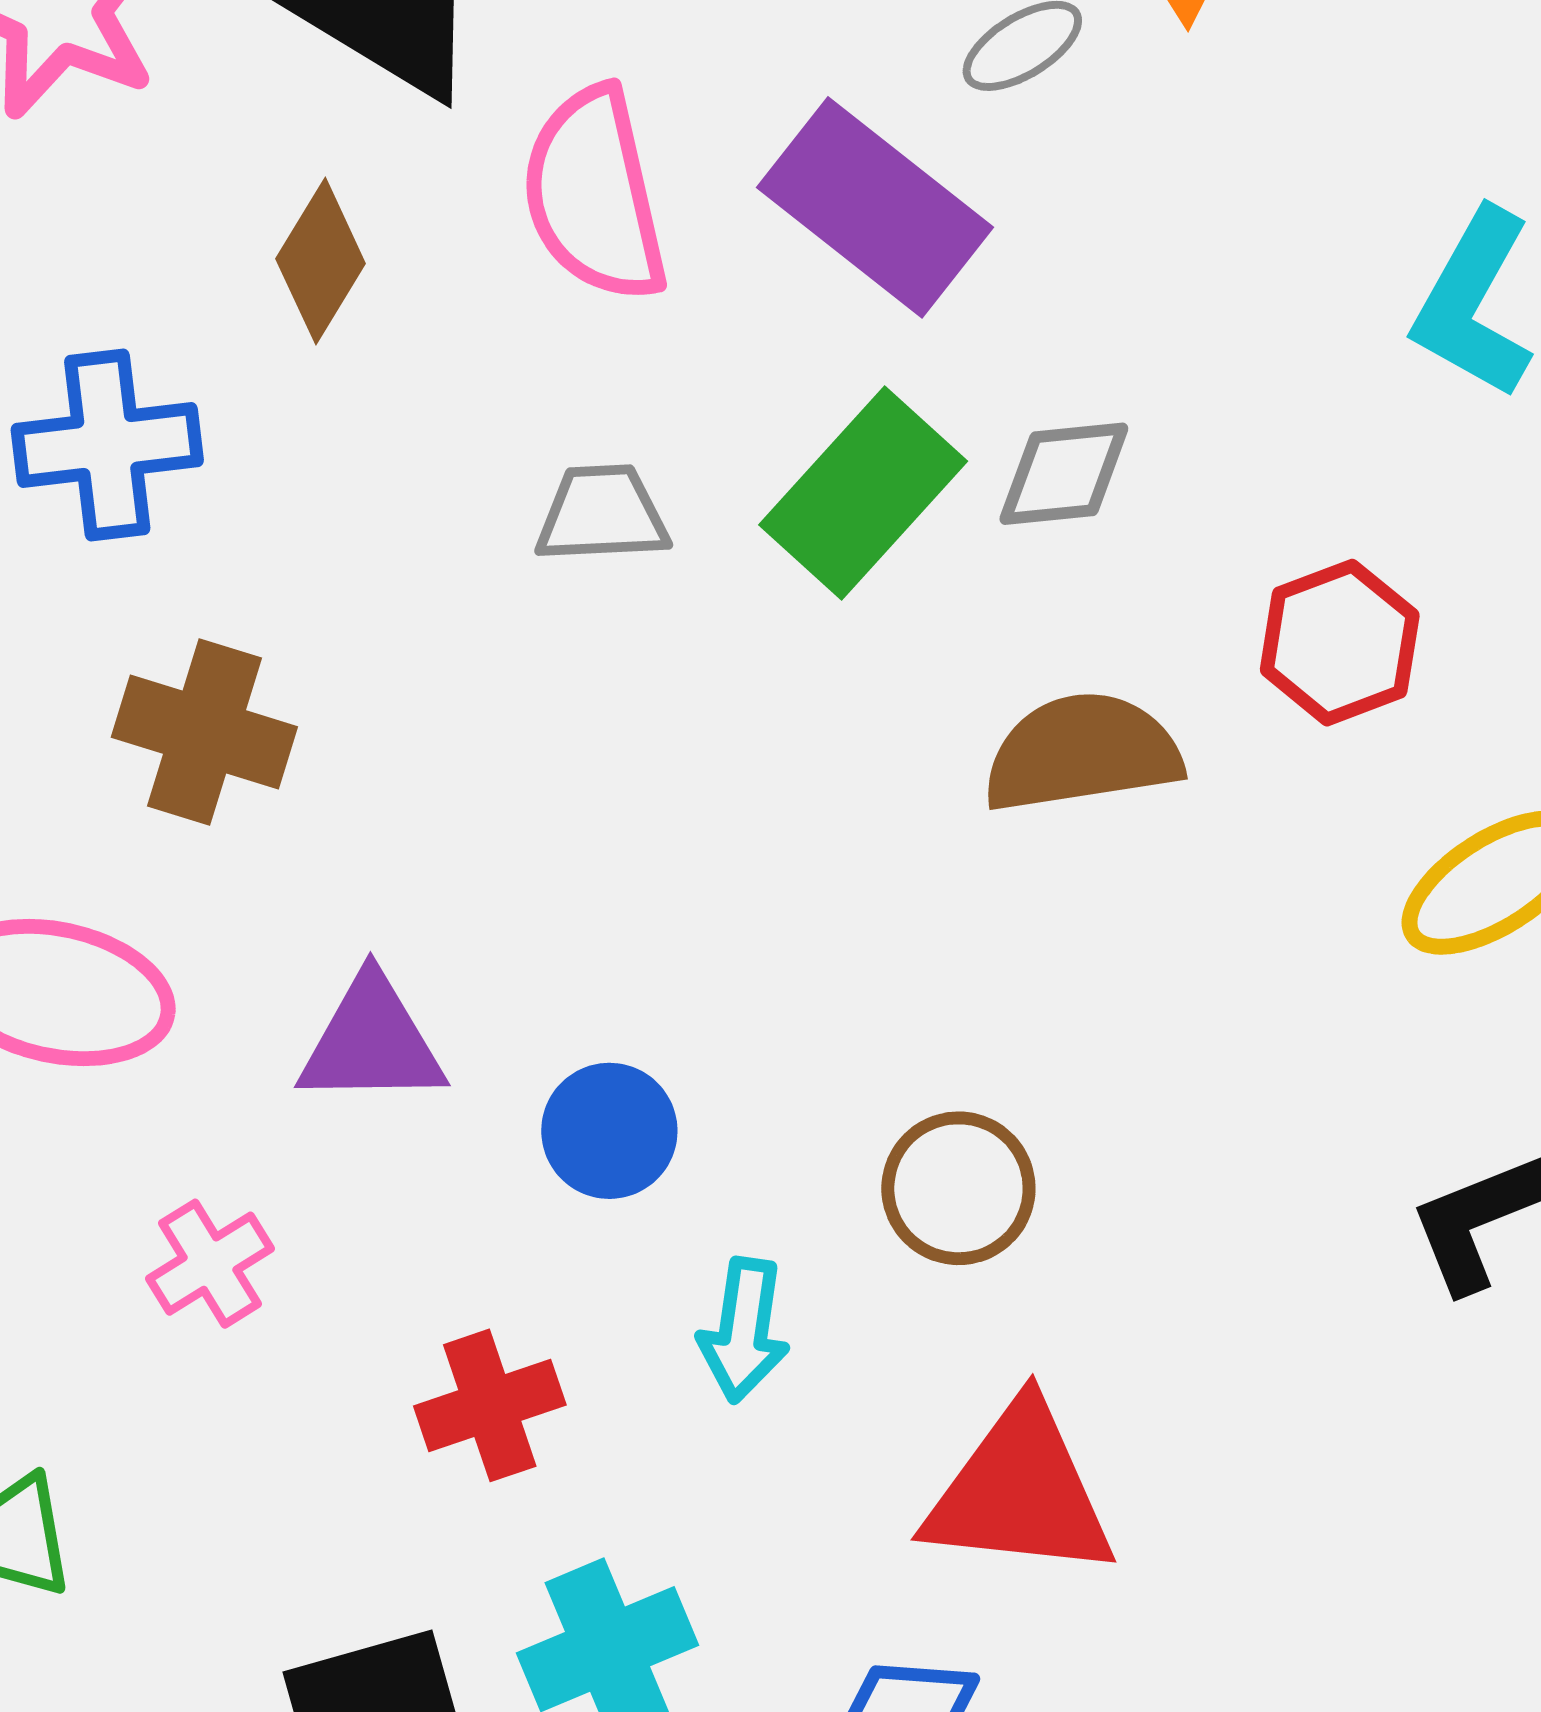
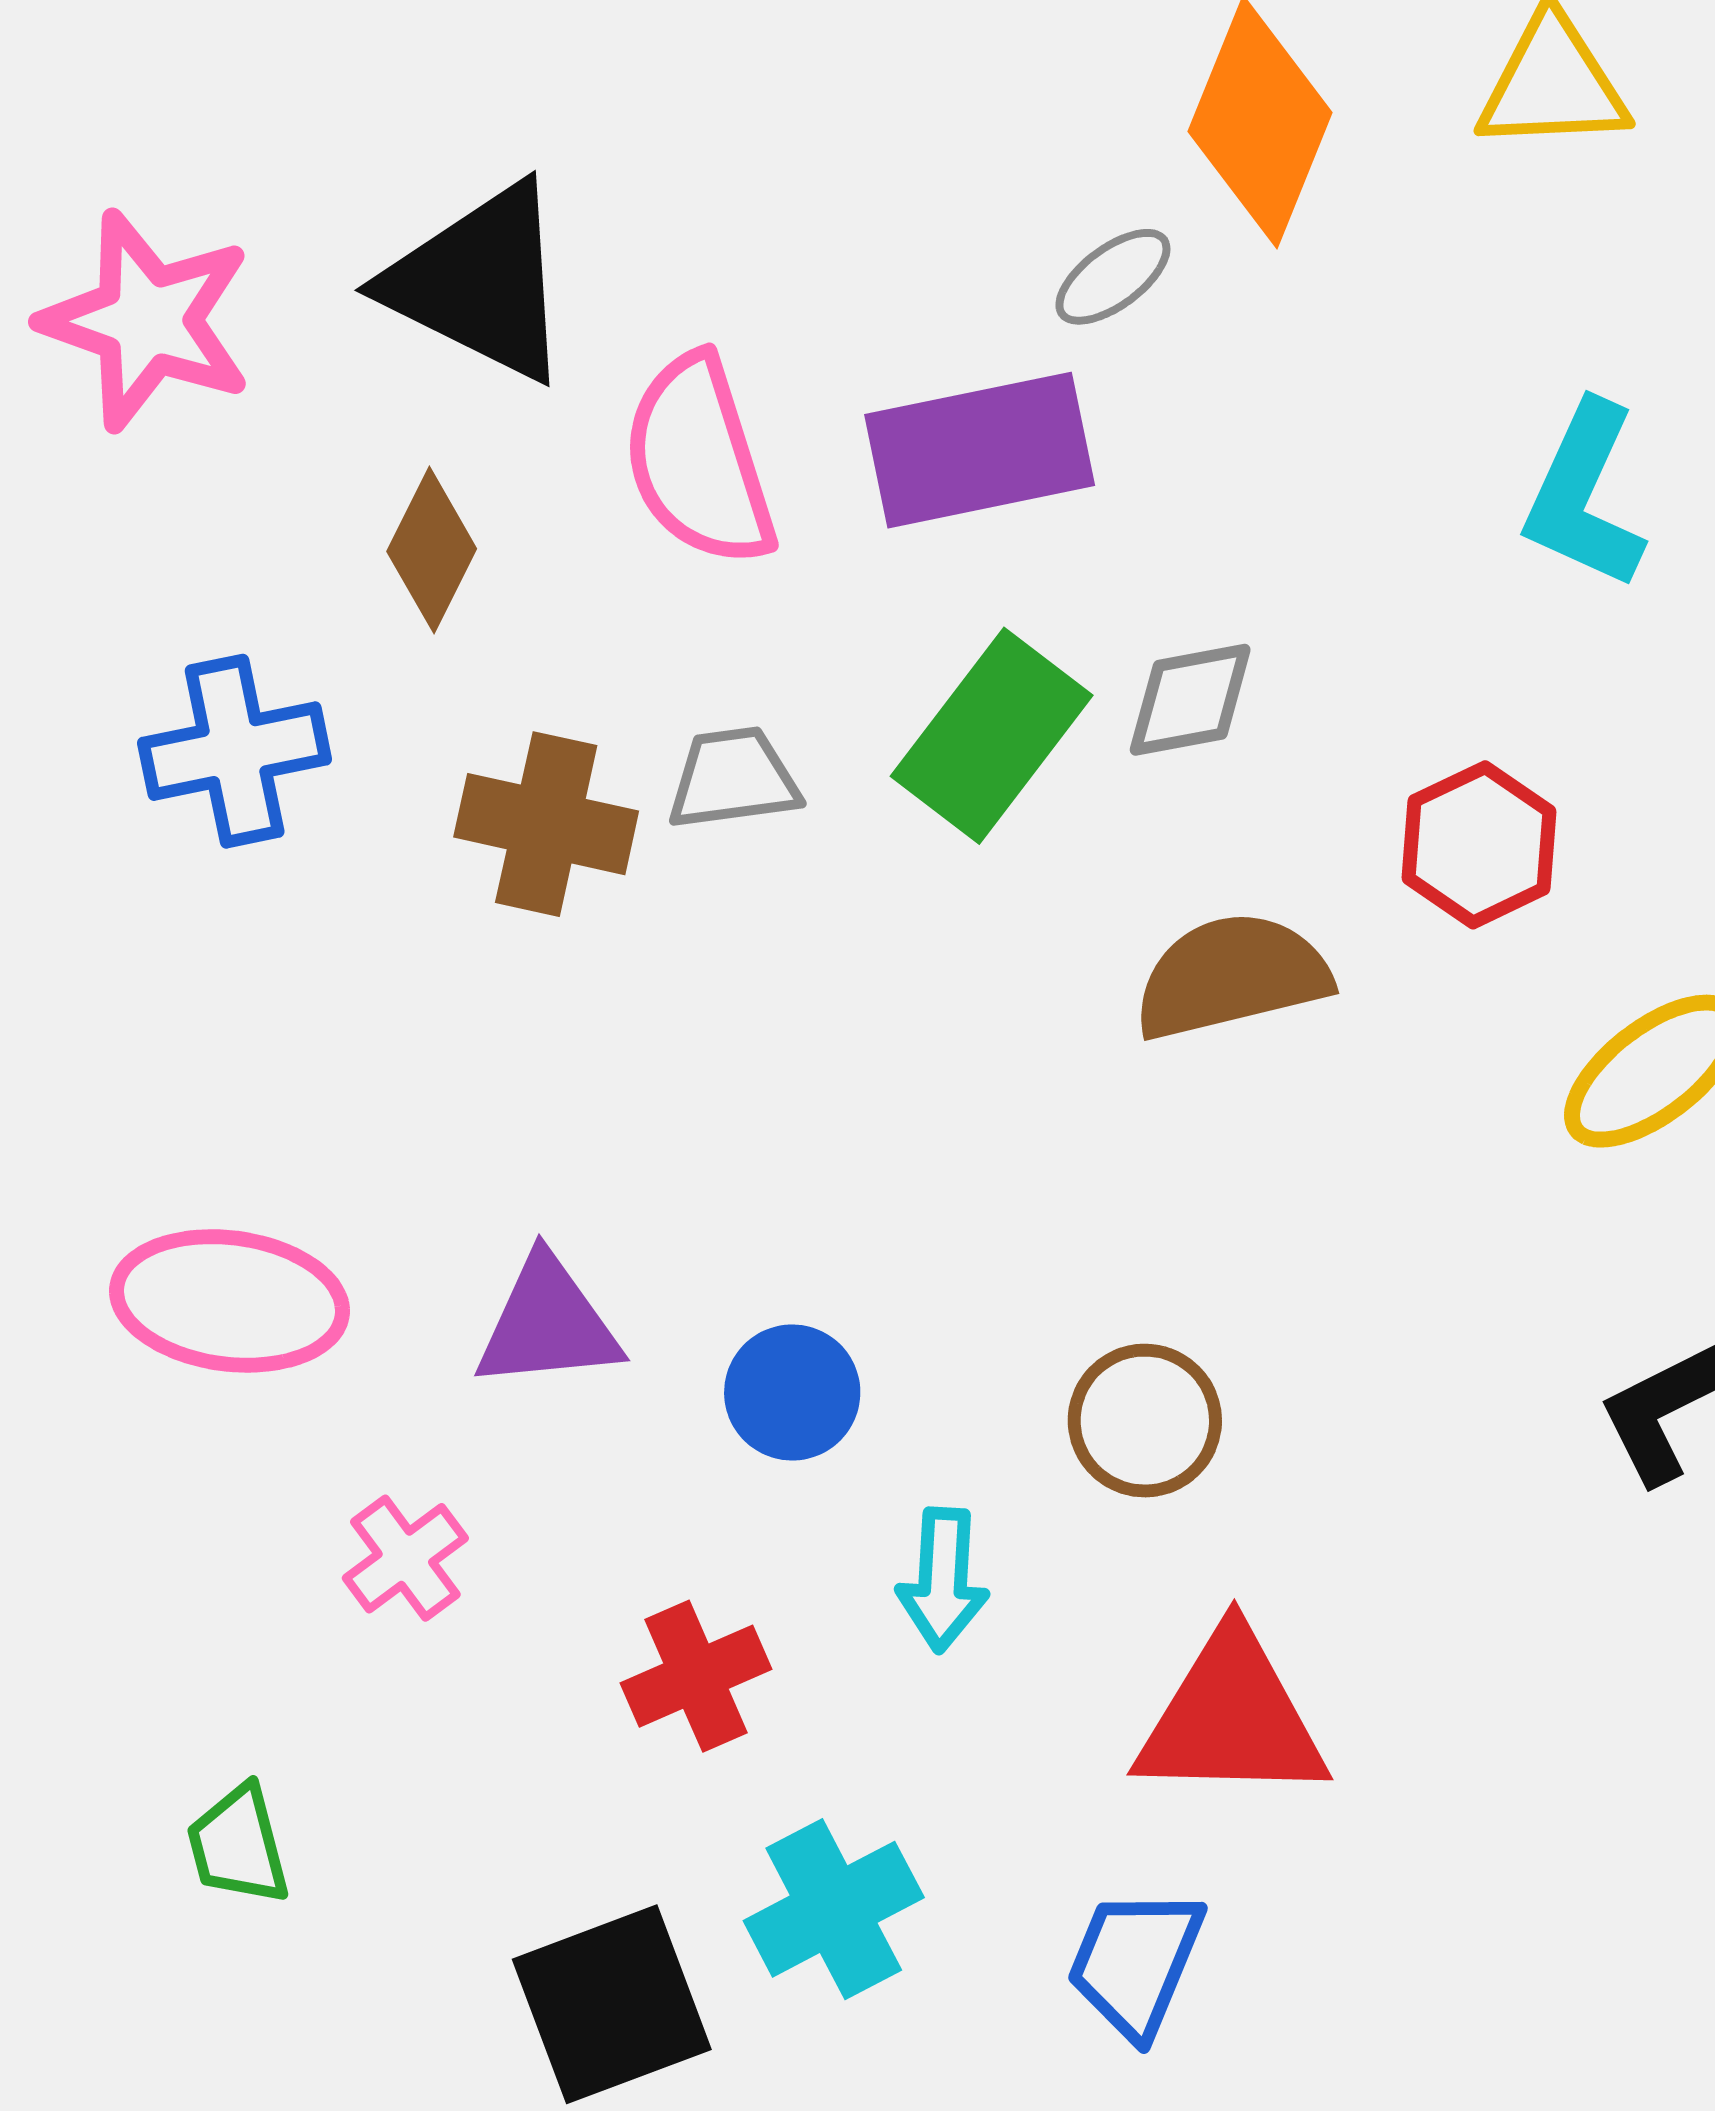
purple rectangle: (875, 207) -> (980, 450), turned -45
brown cross: (204, 732) -> (546, 824), moved

